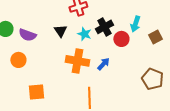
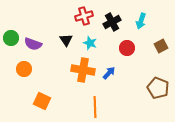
cyan arrow: (135, 24) -> (141, 21), moved
black cross: (104, 27) -> (112, 22), moved
orange square: (36, 92) -> (42, 101), turned 30

